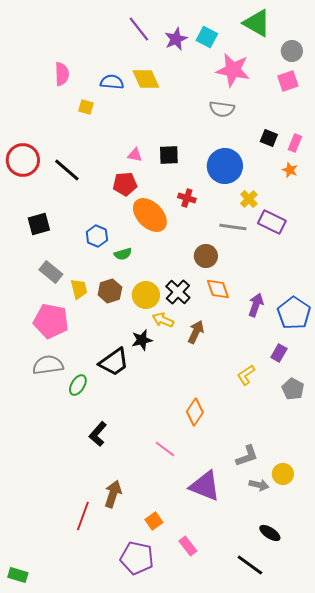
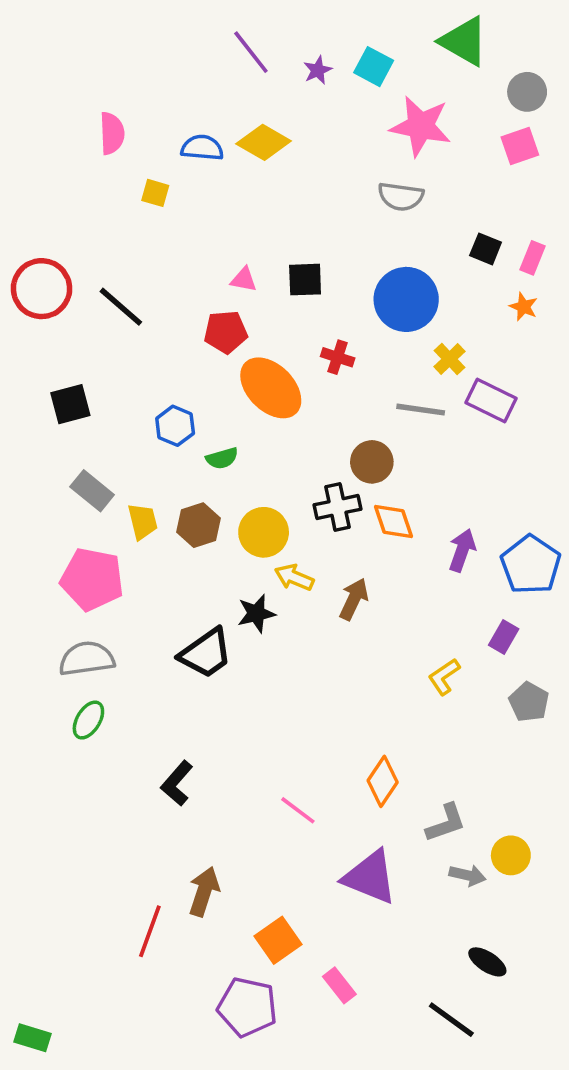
purple star: (176, 39) -> (318, 70), size x0.7
yellow diamond: (146, 79) -> (264, 142), turned -36
black cross: (178, 292) -> (338, 507), moved, turned 35
green ellipse: (78, 385) -> (88, 720), moved
orange diamond: (195, 412) -> (383, 781), moved
orange square: (154, 521) -> (278, 940), size x1.4

